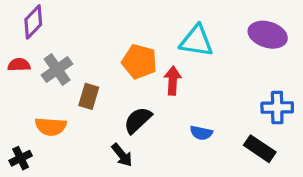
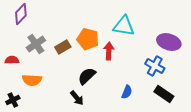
purple ellipse: (268, 35) -> (169, 42), moved
red semicircle: (19, 65) -> (12, 60), moved
brown rectangle: (89, 96) -> (63, 47), moved, turned 42
blue cross: (277, 108) -> (155, 66), moved, turned 30
blue semicircle: (201, 133) -> (127, 92), moved, turned -80

